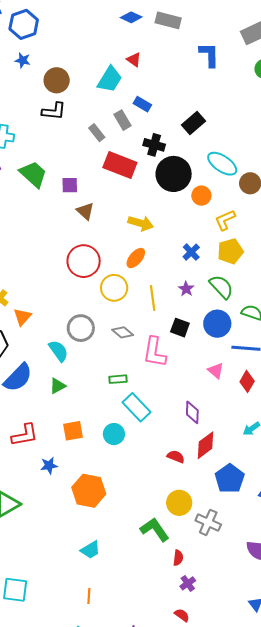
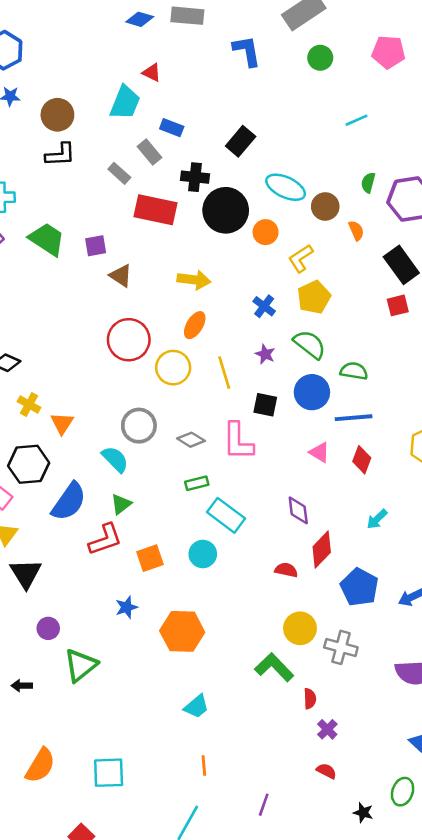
gray diamond: (123, 332) -> (191, 440), moved
red L-shape: (25, 435) -> (105, 539), moved

